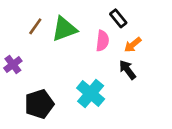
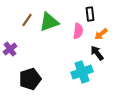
black rectangle: (118, 18) -> (90, 14), turned 32
cyan cross: (91, 93) -> (82, 72), moved, turned 30

